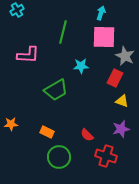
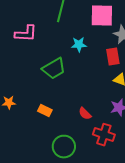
red rectangle: (115, 78) -> (113, 57), turned -36
green circle: (59, 157) -> (64, 147), moved

